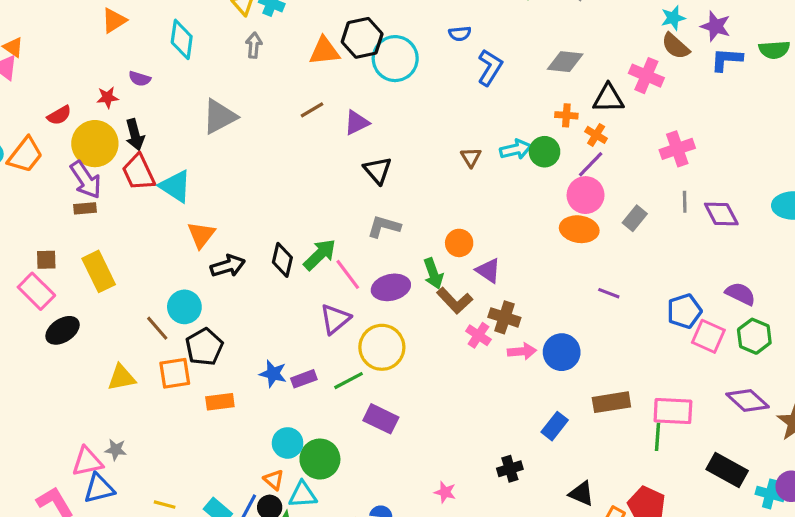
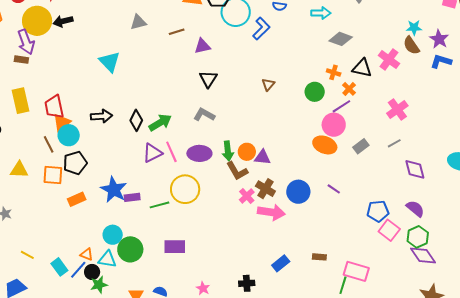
blue L-shape: (490, 67) -> (261, 29), moved
gray triangle: (219, 117) -> (138, 22), moved, size x0.7
black arrow: (135, 135) -> (63, 21), turned 78
cyan arrow: (516, 149) -> (321, 13), moved
pink cross: (677, 149) -> (397, 109), turned -30
red trapezoid: (139, 172) -> (54, 107), moved
cyan triangle: (175, 186) -> (110, 62), moved
gray line: (685, 202) -> (394, 143), turned 48
purple diamond: (721, 214) -> (415, 169), moved
orange triangle: (201, 235) -> (62, 123), moved
orange circle: (459, 243) -> (247, 152), moved
purple triangle: (488, 271) -> (262, 157), turned -42
pink line: (348, 274) -> (171, 152), moved
purple triangle: (335, 319) -> (152, 153), moved
pink arrow: (522, 351) -> (271, 212), size x1.5
blue circle: (562, 352) -> (298, 192), moved
blue star: (273, 374) -> (114, 190), size x1.5
purple diamond: (748, 401) -> (423, 255), moved
orange rectangle: (220, 402) -> (77, 199), turned -30
brown rectangle: (611, 402) -> (319, 257), size x0.6
purple rectangle: (381, 419) -> (175, 247), moved, turned -40
orange triangle: (274, 480) -> (87, 254), moved, turned -32
cyan triangle: (303, 495) -> (107, 259), moved

